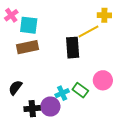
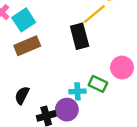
cyan square: (29, 25) -> (24, 20), turned -30
cyan cross: (62, 93) -> (78, 91), turned 32

